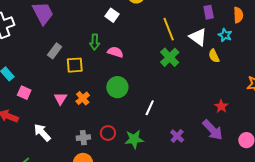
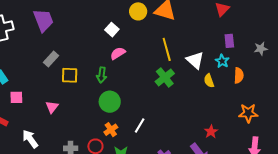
purple rectangle: (209, 12) -> (229, 41), moved
orange semicircle: (238, 15) -> (239, 75), moved
green arrow: (95, 42) -> (102, 75), moved
pink semicircle: (115, 52) -> (118, 53), moved, turned -56
pink square: (24, 93) -> (16, 97), turned -32
orange cross: (83, 98) -> (111, 130), moved

